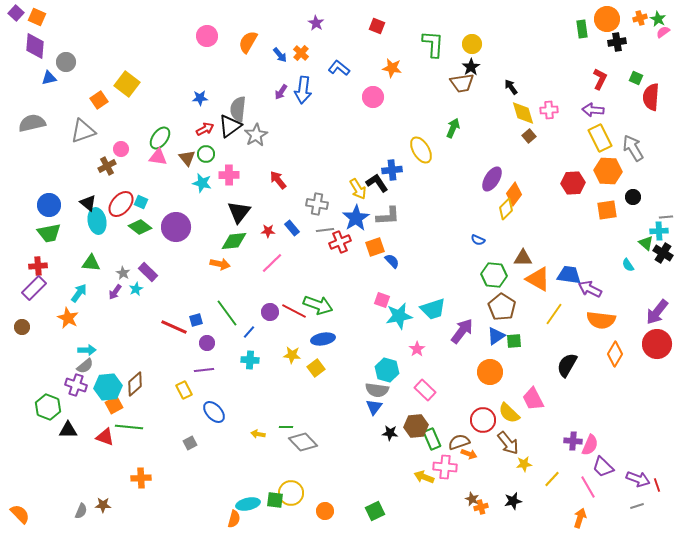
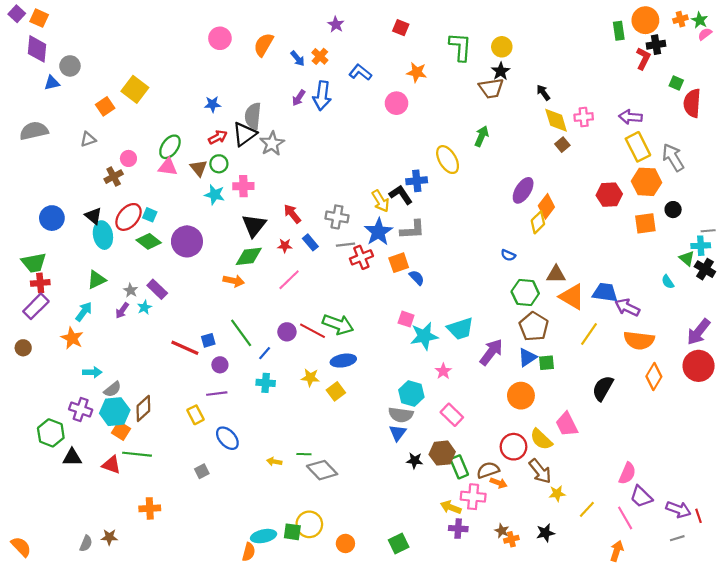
red L-shape: (600, 79) -> (643, 58), moved
gray triangle: (83, 131) -> (88, 139), size x0.6
red arrow: (278, 180) -> (292, 214), moved
green trapezoid: (49, 233) -> (34, 263), moved
green triangle: (91, 263) -> (97, 280), turned -30
gray semicircle: (85, 366) -> (113, 389), moved
orange square: (114, 405) -> (121, 431), turned -30
purple cross: (573, 441) -> (458, 529), moved

